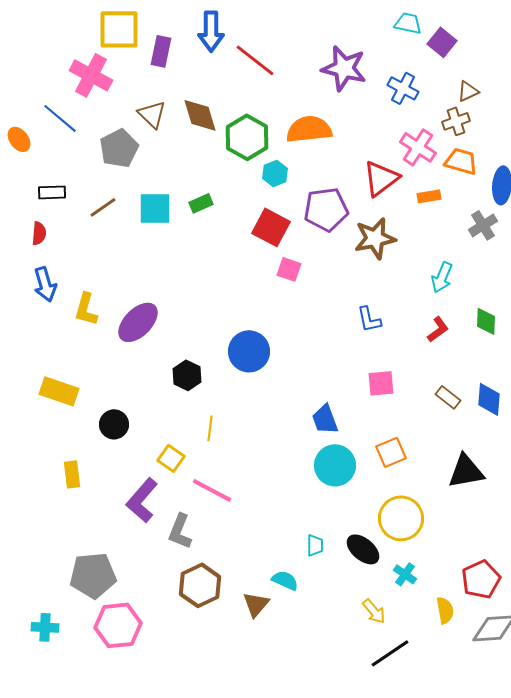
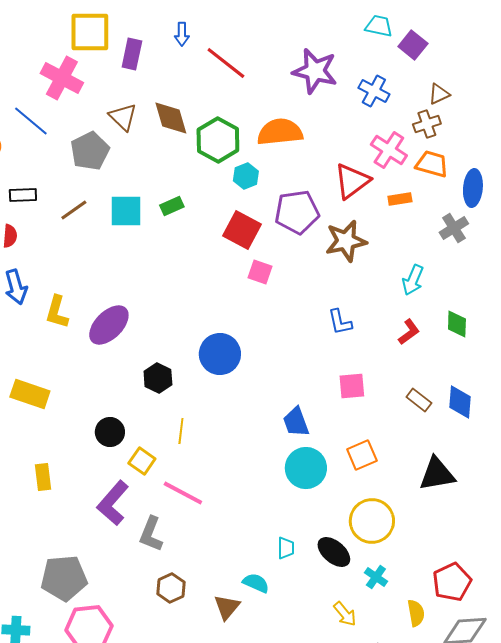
blue arrow: (211, 31) -> (182, 34), size x0.6
black circle: (114, 424) -> (110, 432), moved
brown hexagon: (200, 585) -> (171, 588), size x0.7

